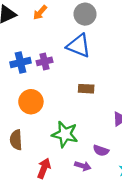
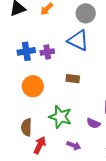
brown rectangle: (86, 89) -> (73, 79), moved
brown semicircle: (16, 140) -> (26, 127), moved
purple semicircle: (101, 150) -> (93, 123), moved

